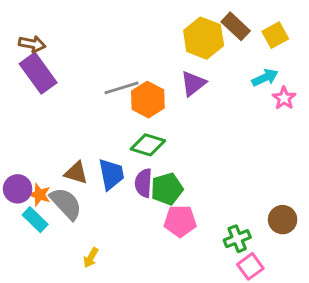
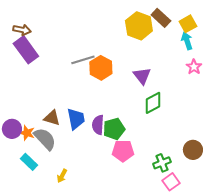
cyan arrow: (265, 78) -> (187, 41), moved, turned -84
purple triangle: (193, 83) -> (142, 76), moved, turned -30
green diamond: (148, 145) -> (153, 103), moved, turned -45
cyan rectangle: (35, 220) -> (29, 162), moved

